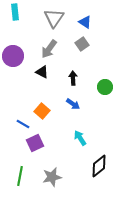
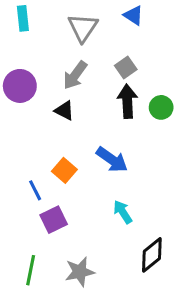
blue triangle: (85, 22) -> (133, 15), moved
black arrow: (73, 78) -> (127, 101), moved, size x1.5
green circle: (105, 87) -> (161, 107), moved
blue arrow: (73, 104) -> (112, 160), size x1.5
blue line: (23, 124) -> (35, 190), turned 32

